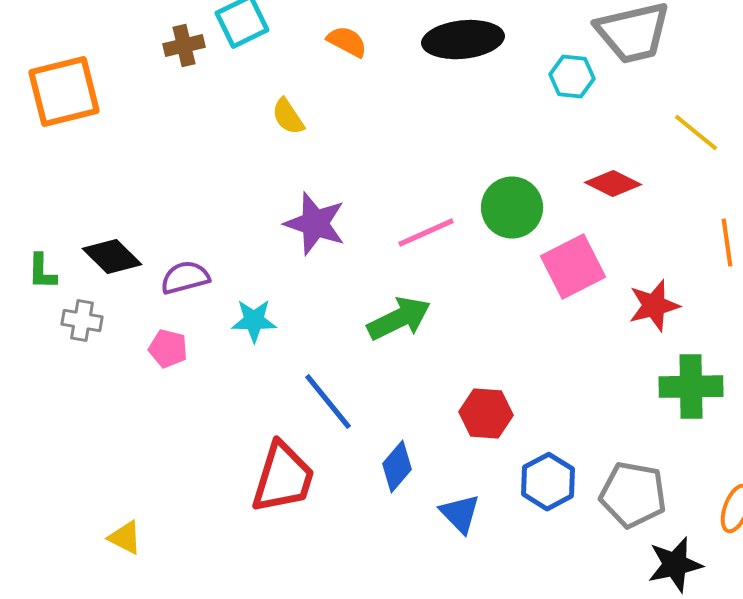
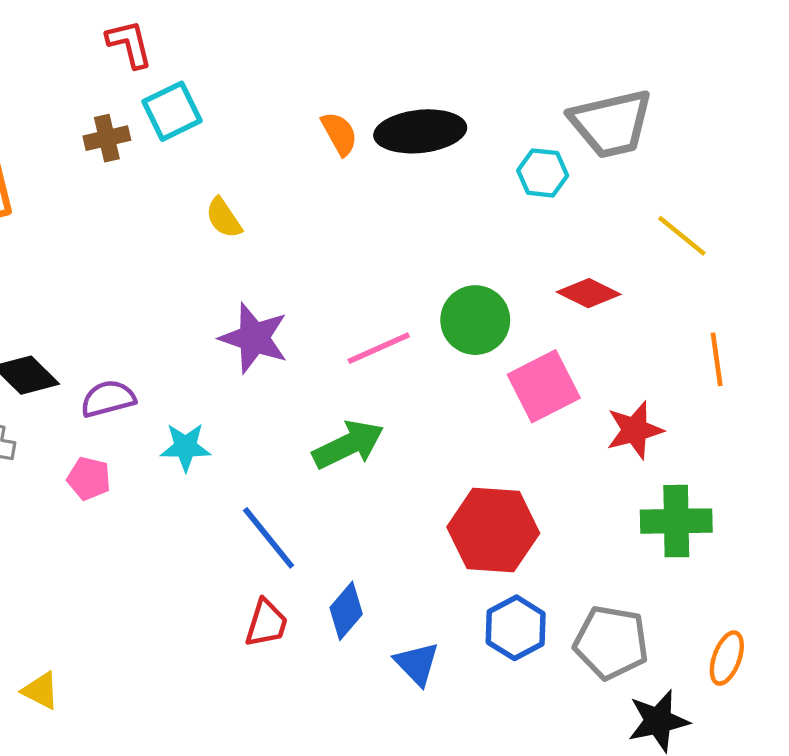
orange semicircle: (347, 42) -> (339, 134), moved, turned 33
red hexagon: (486, 414) -> (493, 530), moved, size x1.5
red trapezoid: (283, 478) -> (266, 623), moved, size x0.6

